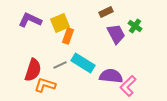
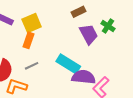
orange rectangle: (68, 36) -> (28, 40), moved
cyan rectangle: (83, 63) -> (68, 64), moved

